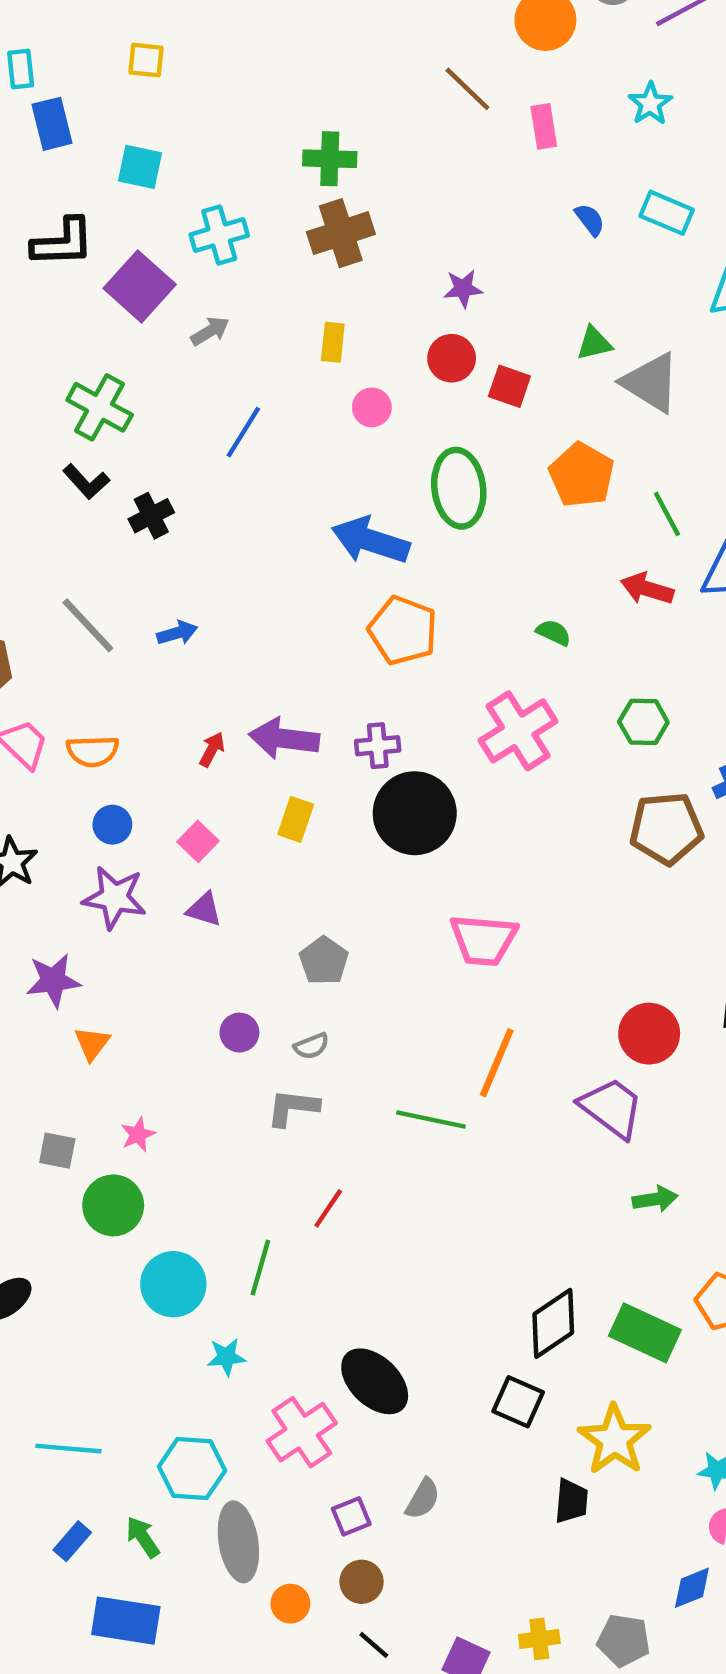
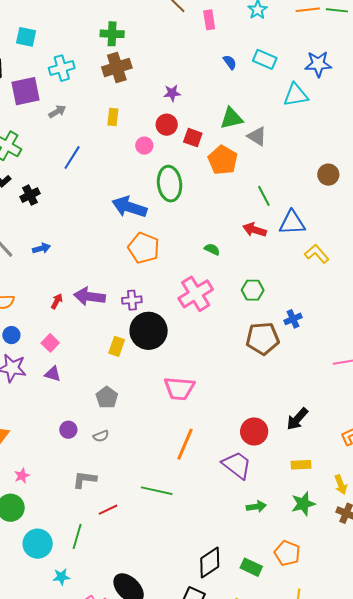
purple square: (140, 286) -> (25, 91), turned 36
green triangle: (594, 343) -> (231, 118), size x1.4
gray triangle: (651, 383) -> (257, 136), size x0.7
pink circle: (372, 407) -> (144, 146), moved
orange pentagon: (582, 475) -> (223, 160), moved
yellow rectangle: (296, 819) -> (117, 346), moved
gray L-shape: (293, 1107) -> (84, 480), moved
green line: (431, 1119) -> (157, 491), moved
red line: (328, 1208) -> (108, 510), turned 30
green rectangle: (645, 1333) -> (251, 567), size x0.7

